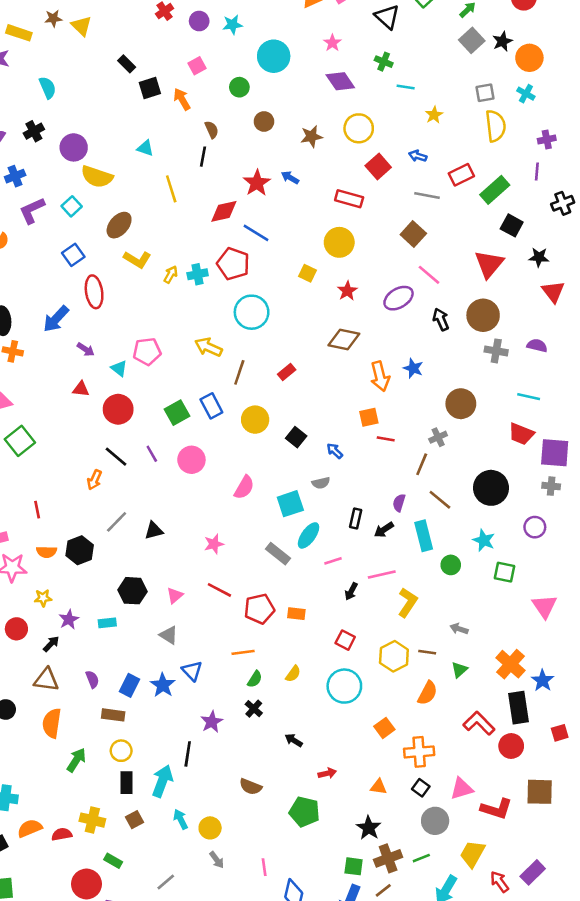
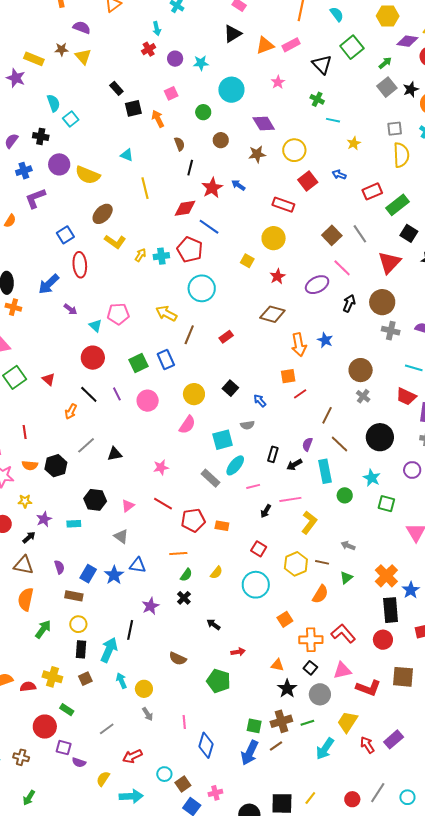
purple diamond: (340, 81) -> (264, 123), moved
black cross: (34, 131) -> (41, 136), turned 35
purple circle: (74, 147) -> (59, 164), moved
black line: (203, 157) -> (190, 168), moved
gray line: (427, 196) -> (360, 234), moved, turned 42
cyan square: (72, 206) -> (71, 119), moved
black arrow: (441, 319) -> (349, 303), turned 42
red triangle: (81, 389) -> (49, 379), moved, turned 32
yellow circle: (255, 420) -> (194, 394), moved
gray cross: (438, 437) -> (363, 396), moved, turned -32
red line: (386, 439) -> (300, 394), turned -48
blue triangle: (192, 671) -> (138, 565), turned -42
red L-shape: (479, 723) -> (343, 634), moved
black star: (369, 828) -> (287, 689), moved

